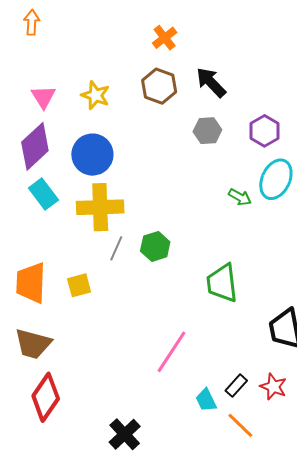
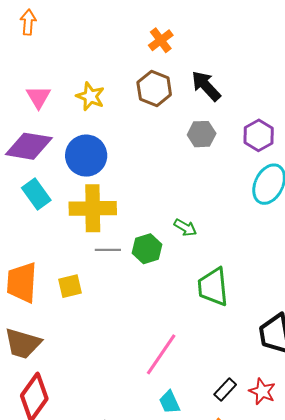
purple diamond: (35, 146) -> (29, 146), turned 51
green arrow: (240, 197) -> (185, 228), moved
gray line: (116, 248) -> (108, 250), turned 65
cyan trapezoid: (206, 400) -> (169, 402), moved

